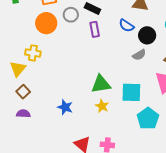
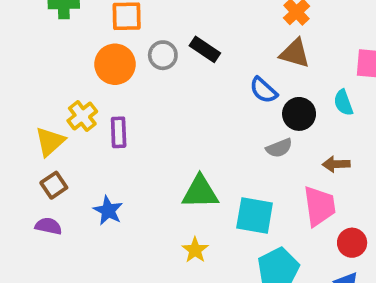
purple rectangle: (95, 29) -> (119, 132), moved
yellow cross: (33, 53) -> (82, 116), turned 35
yellow star: (102, 106) -> (195, 250), moved
blue star: (65, 107) -> (108, 211), moved

